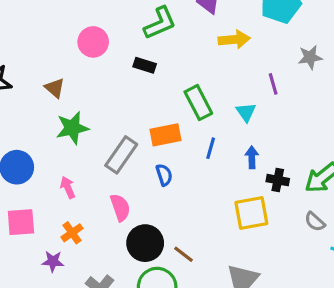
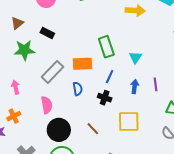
black rectangle: (145, 65) -> (47, 33), moved
purple line: (273, 84) -> (156, 84), moved
brown triangle: (55, 88) -> (17, 23), turned 32
black cross: (278, 180) -> (105, 98), moved
brown line: (183, 254) -> (93, 129), moved

